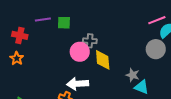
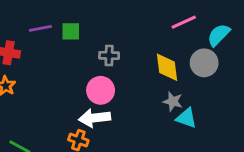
pink line: (157, 20) -> (184, 22), moved
pink circle: (80, 52) -> (101, 90), moved
yellow diamond: (103, 60) -> (167, 67), moved

